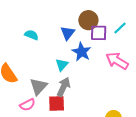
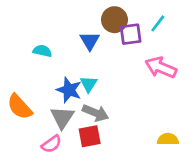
blue star: (82, 52) -> (69, 90), moved
gray arrow: (64, 87) -> (95, 113), turned 96

